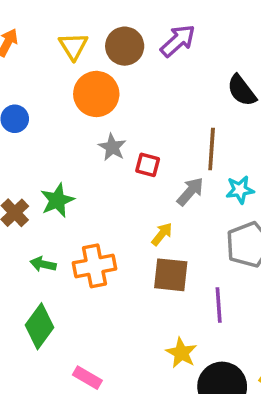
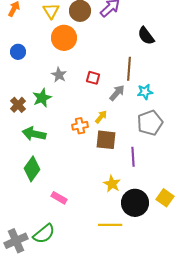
gray star: (112, 147) -> (59, 75), moved
green arrow: (43, 264) -> (34, 134), size x1.6
orange cross: (95, 266) -> (80, 126), moved, size x0.7

